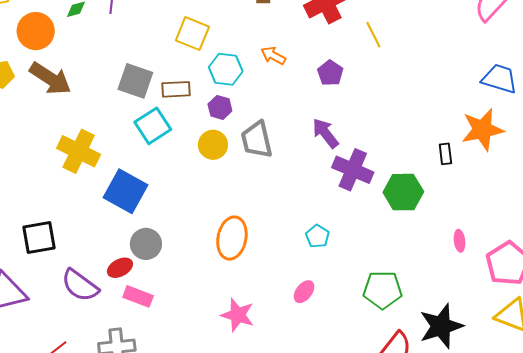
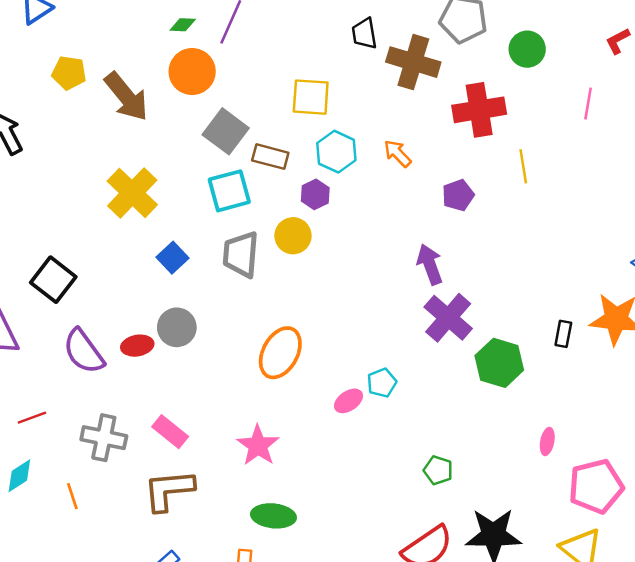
orange circle: (36, 31) -> (192, 72), moved
yellow square: (192, 34) -> (311, 97), turned -36
gray trapezoid: (257, 140) -> (241, 254), moved
blue square: (126, 191) -> (173, 258), size x0.6
black square: (39, 238) -> (53, 280), turned 30
green pentagon: (383, 290) -> (438, 470), size x0.6
pink ellipse: (304, 292) -> (349, 401), moved
pink rectangle: (138, 296) -> (170, 432), moved

